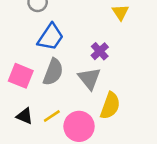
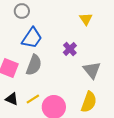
gray triangle: (89, 78) -> (92, 70), moved
yellow semicircle: (110, 106) -> (89, 102), moved

